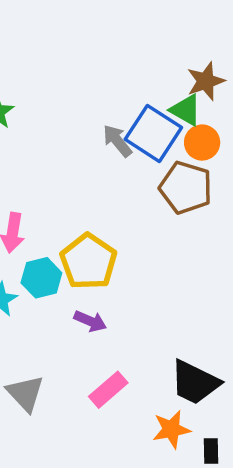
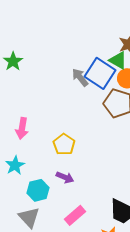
yellow pentagon: (88, 262) -> (64, 144), size x0.7
cyan hexagon: (41, 278) -> (38, 190), moved

